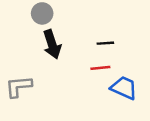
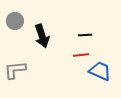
gray circle: (42, 13) -> (15, 21), moved

